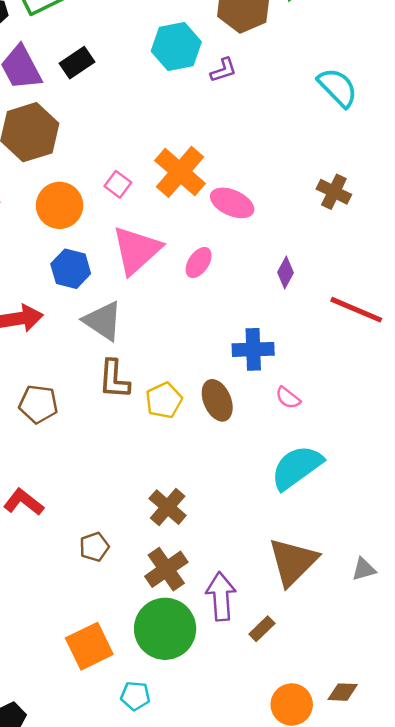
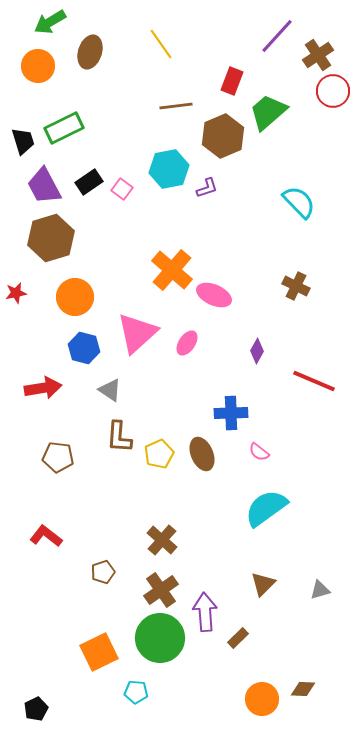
pink square: (118, 184) -> (122, 189), moved
gray triangle: (103, 321) -> (110, 390), size x0.7
brown triangle: (293, 562) -> (263, 584), size x0.6

